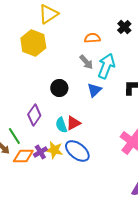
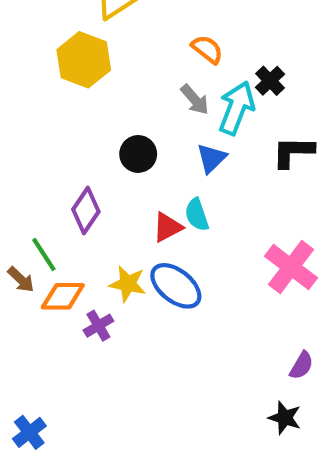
black cross: (124, 27) -> (270, 81), moved
orange semicircle: (92, 38) -> (207, 49), turned 42
cyan semicircle: (61, 125) -> (197, 215), moved
purple cross: (40, 152) -> (98, 326), moved

